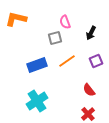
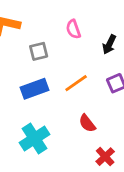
gray square: (55, 38) -> (39, 51), moved
red semicircle: (89, 90) -> (87, 123), moved

